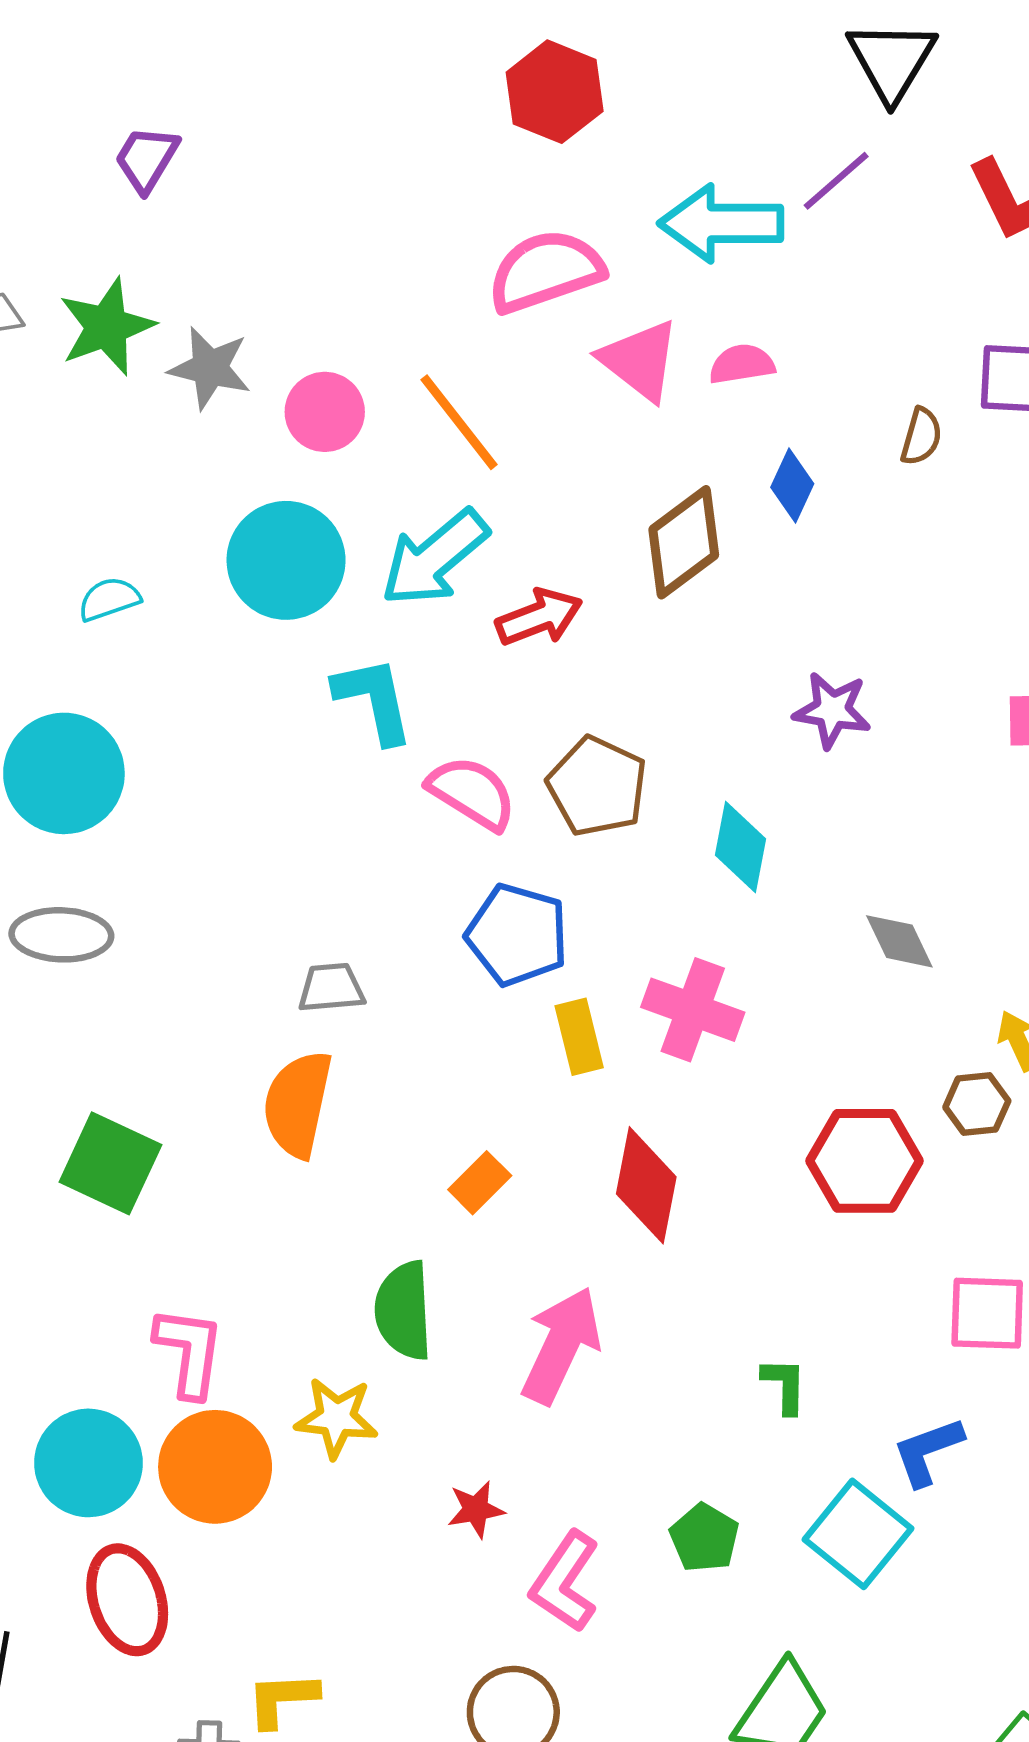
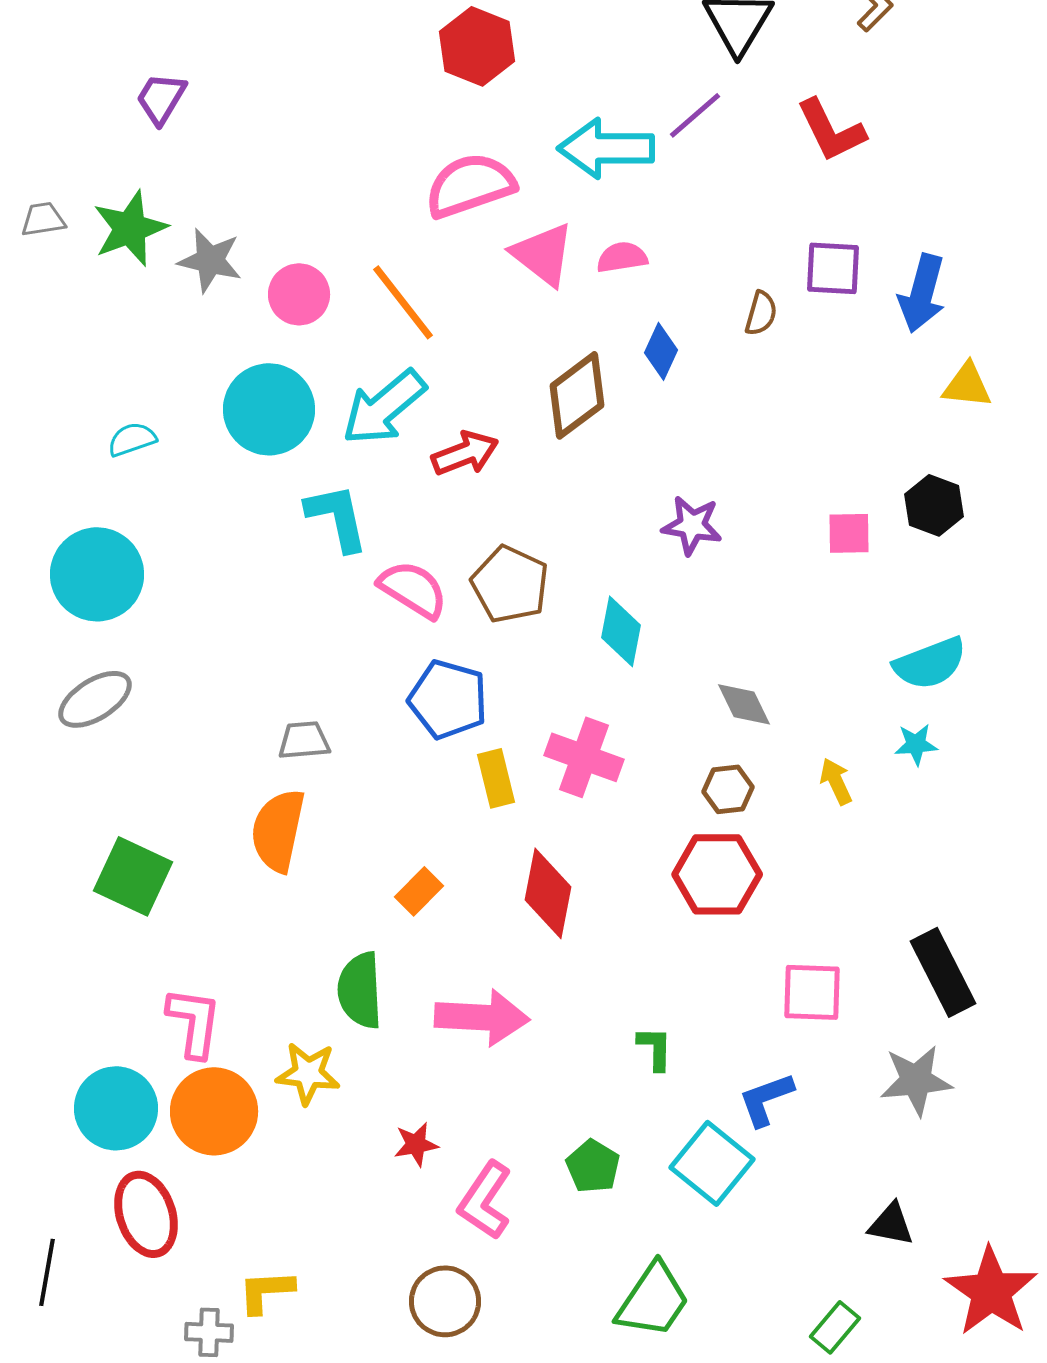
gray ellipse: (61, 935) -> (95, 699), turned -34
brown hexagon: (977, 1104) -> (728, 789), moved
pink arrow: (561, 1345) -> (482, 1017), turned 68

